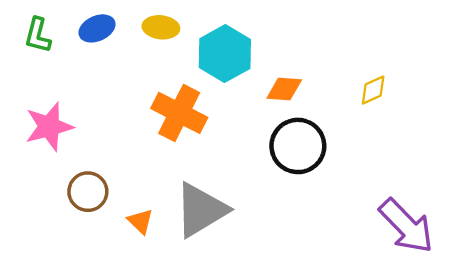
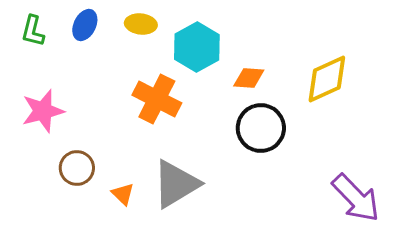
blue ellipse: (97, 28) -> (85, 25), turned -40
yellow diamond: (373, 90) -> (327, 79), size x1.8

